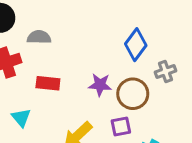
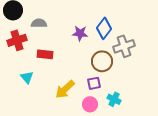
gray cross: (166, 71) -> (124, 46), size x1.5
purple star: (100, 85) -> (80, 33), moved

